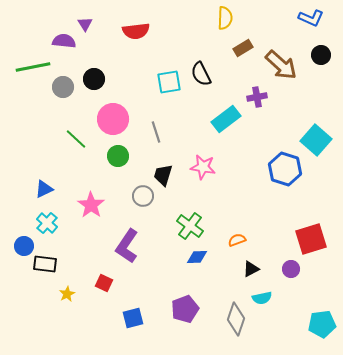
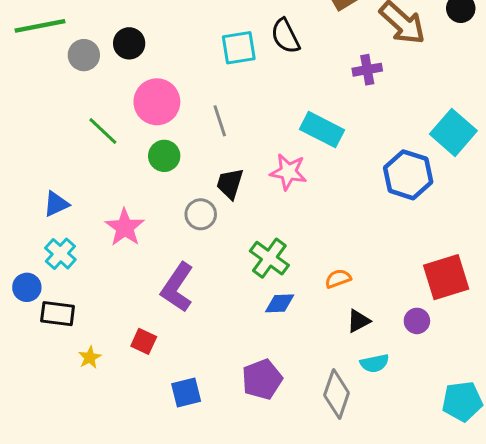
cyan rectangle: (226, 119) -> (322, 130), moved, turned 64

